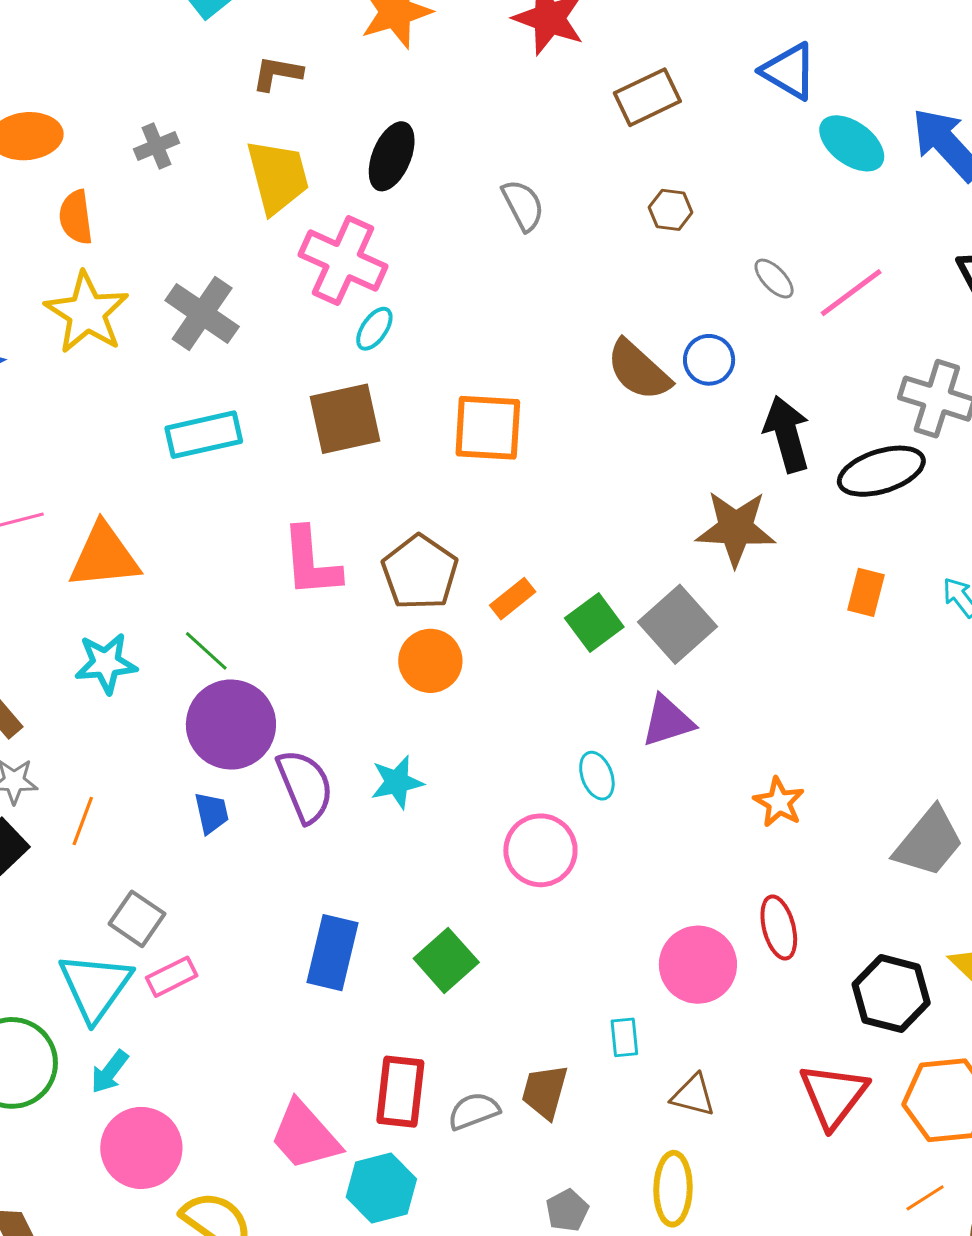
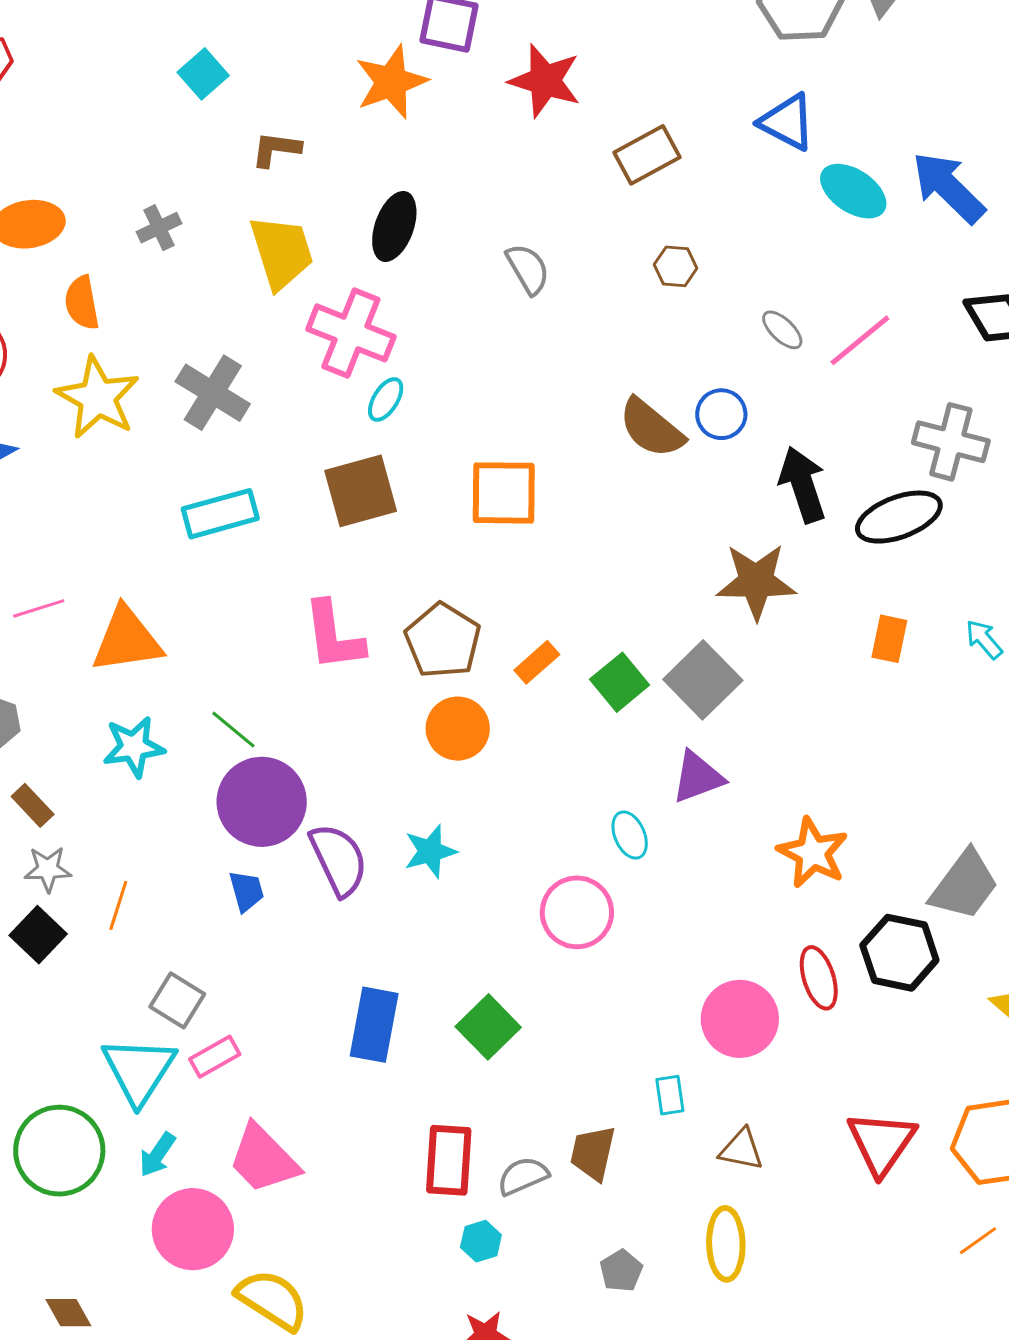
orange star: (779, 802) -> (813, 853), size x1.4
black hexagon: (891, 994) -> (899, 953), moved
pink trapezoid: (305, 1136) -> (263, 1159), moved
cyan hexagon: (381, 1188) -> (481, 1241), moved, size x0.6

